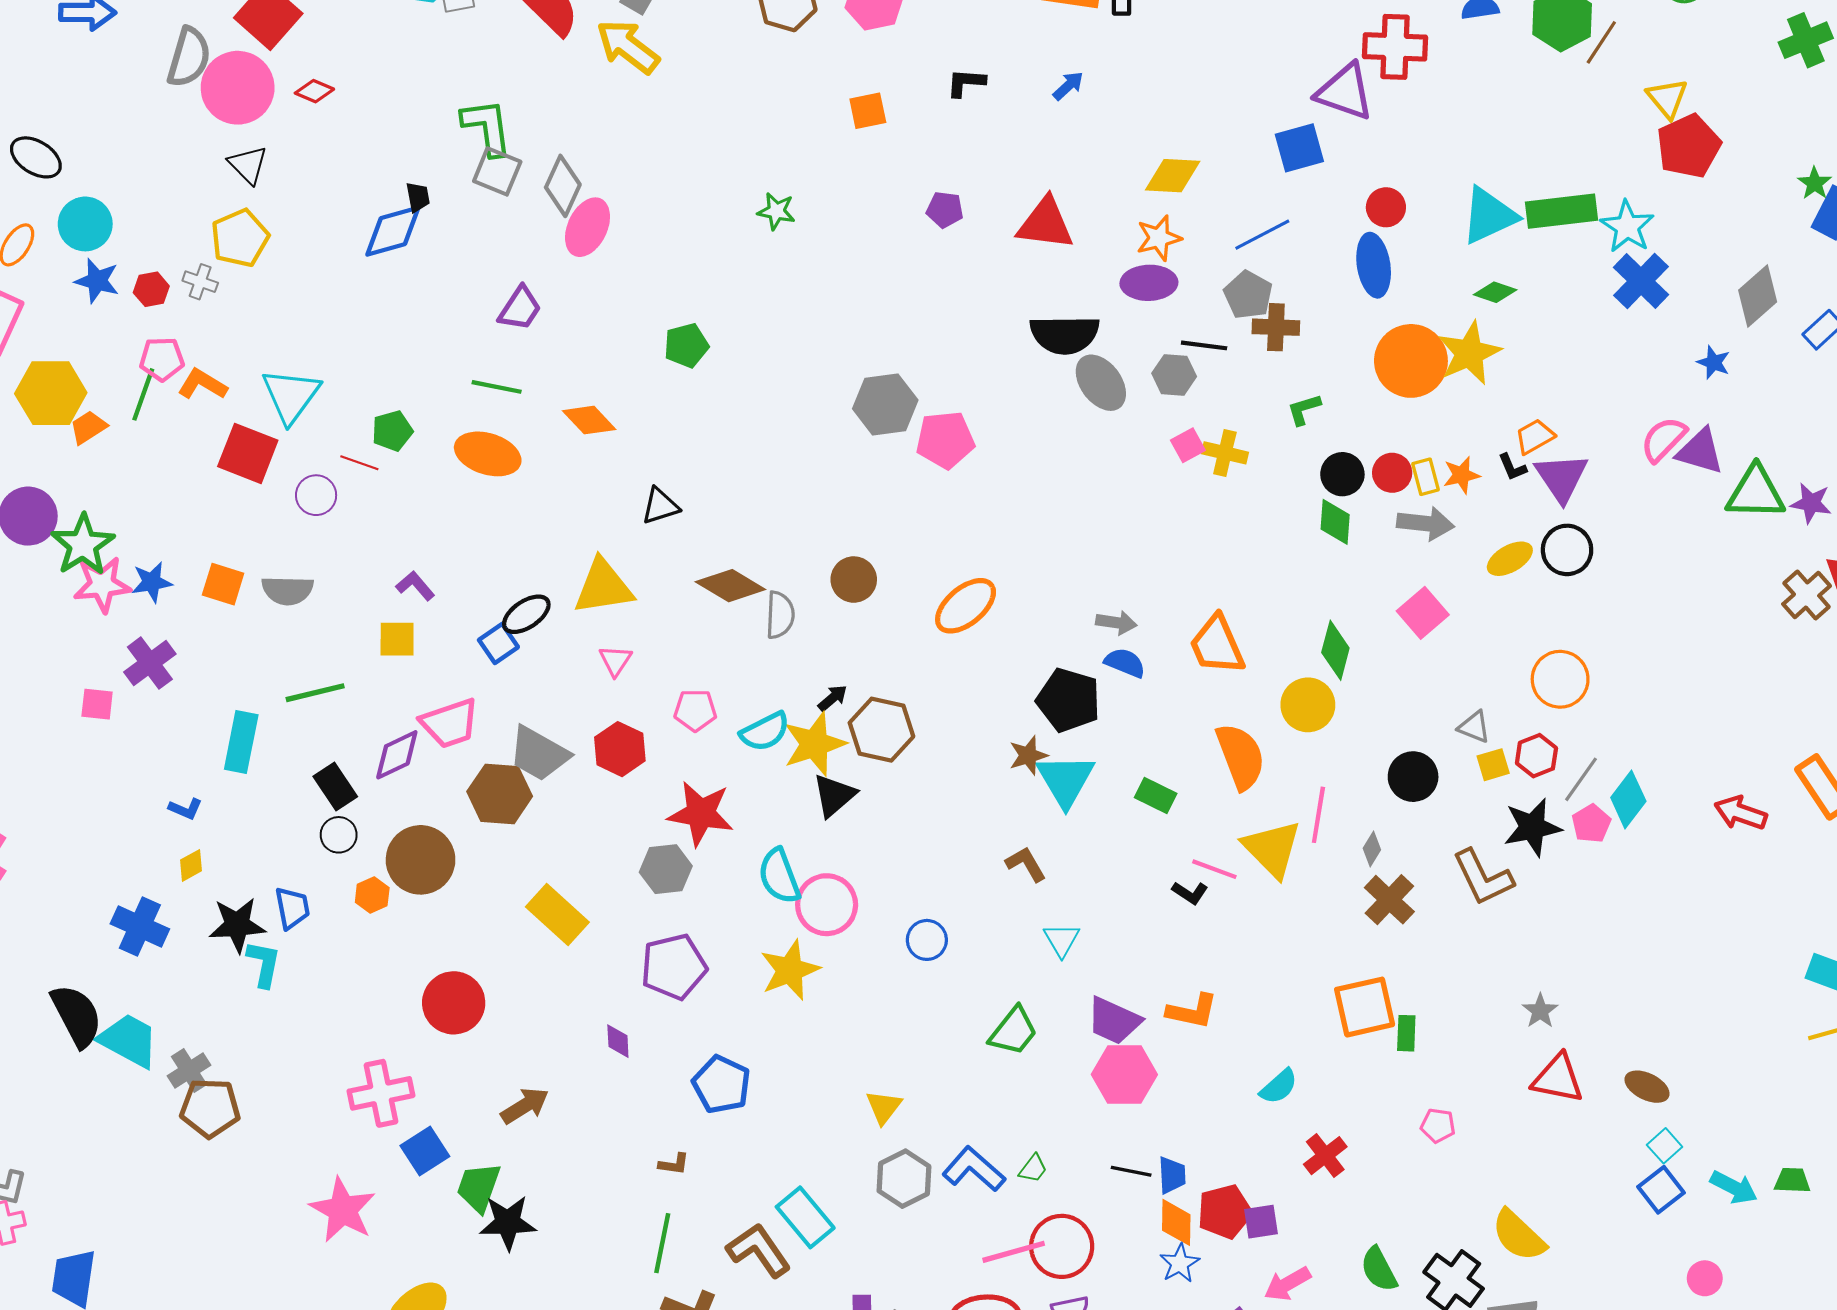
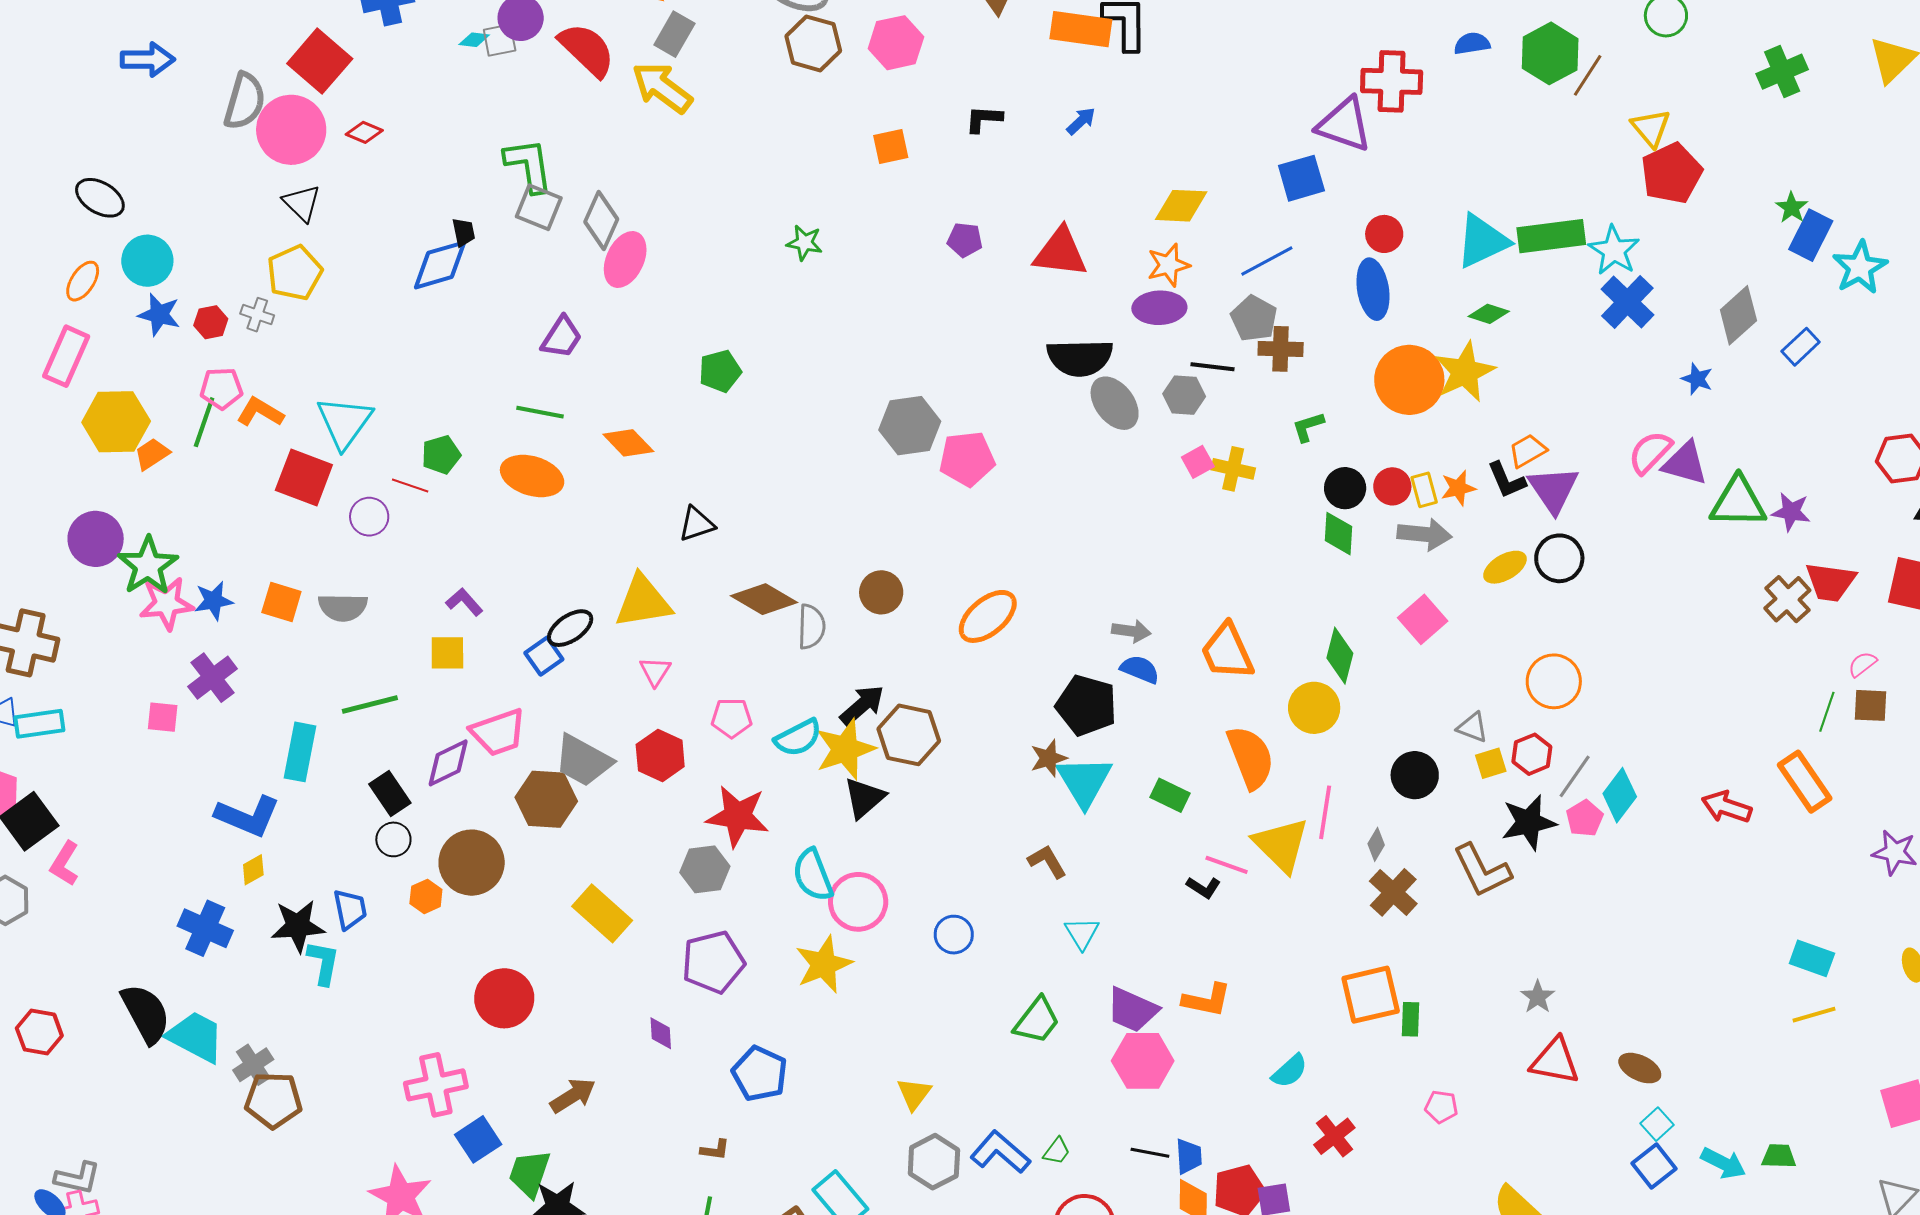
black L-shape: (1512, 467) -> (1507, 480), size x1.4
black arrow: (833, 698) -> (862, 705), size x1.6
blue L-shape: (186, 809) -> (248, 816), size x2.0

